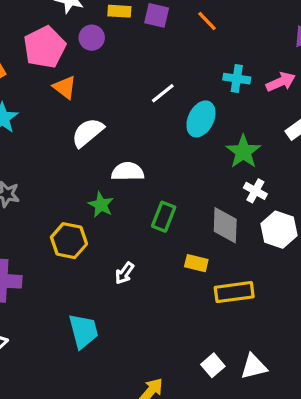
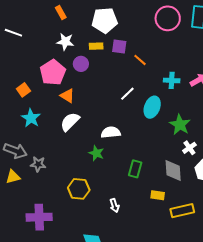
orange line: (207, 21) -> (140, 60), moved
white semicircle: (88, 133) -> (70, 122), moved
white semicircle: (128, 172) -> (111, 132), moved
white cross: (255, 191) -> (189, 148), turned 32
green star: (101, 205) -> (96, 153), moved
white arrow: (124, 273) -> (114, 205), turned -48

